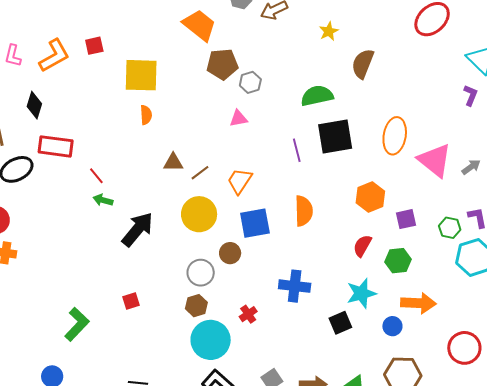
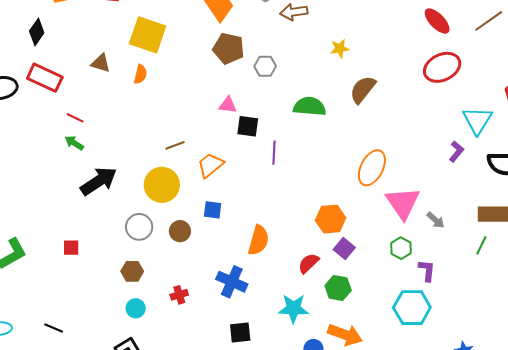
gray hexagon: (250, 82) -> (265, 66), moved
black square: (335, 137) -> (248, 126), moved, size x0.6
brown triangle: (173, 162) -> (101, 63), moved
gray arrow: (471, 167) -> (436, 220), turned 60
red line: (96, 176) -> (75, 118), turned -42
orange semicircle: (304, 211) -> (258, 240), moved
purple square: (406, 219) -> (344, 248), moved, turned 35
blue square: (255, 223) -> (213, 210), size x0.6
green hexagon: (450, 228) -> (401, 248), moved
gray circle: (201, 273) -> (139, 227), moved
black square: (340, 323) -> (240, 333), moved
cyan circle: (211, 340) -> (136, 308), size x0.5

